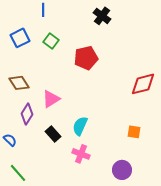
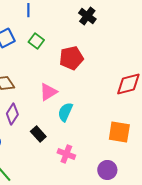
pink triangle: (51, 99) -> (48, 92), moved
cyan semicircle: (80, 126) -> (65, 112), moved
orange square: (134, 132) -> (119, 132), size x1.6

